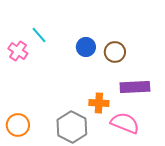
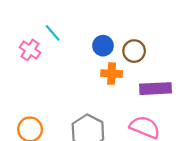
orange cross: (99, 103) -> (112, 74), moved

